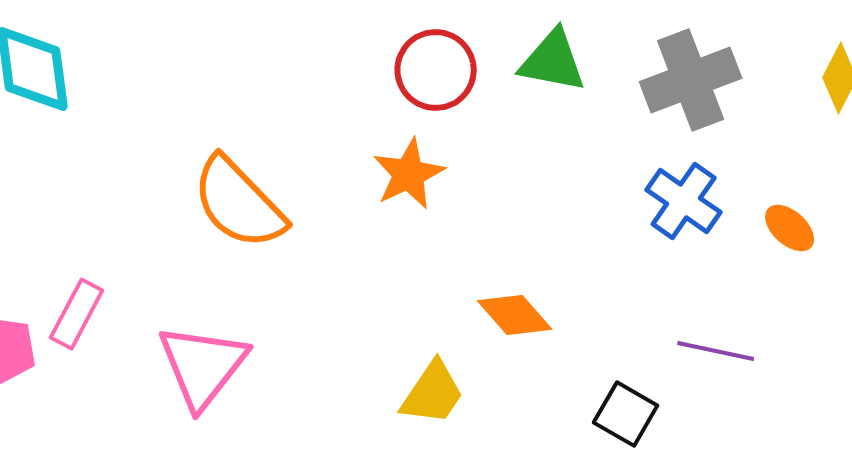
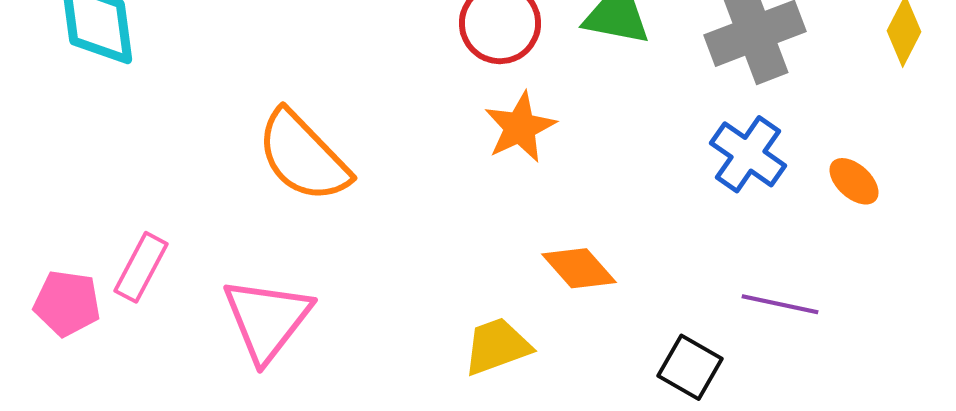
orange star: (409, 174) -> (520, 127), moved
yellow trapezoid: (433, 393) -> (497, 346), turned -144

